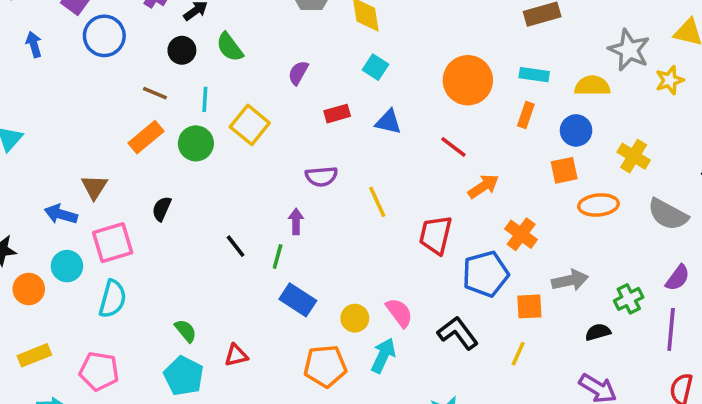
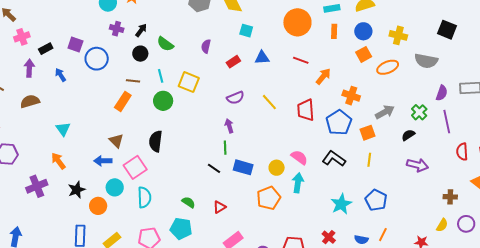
orange rectangle: (146, 137) -> (123, 101), moved
black semicircle: (162, 209) -> (156, 141), size x1.5
black line: (236, 246) -> (214, 168), moved
cyan pentagon: (184, 376) -> (181, 229), moved

